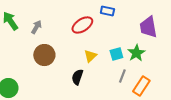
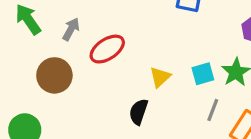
red ellipse: (82, 25) -> (107, 49), moved
brown circle: (44, 55) -> (54, 75), moved

